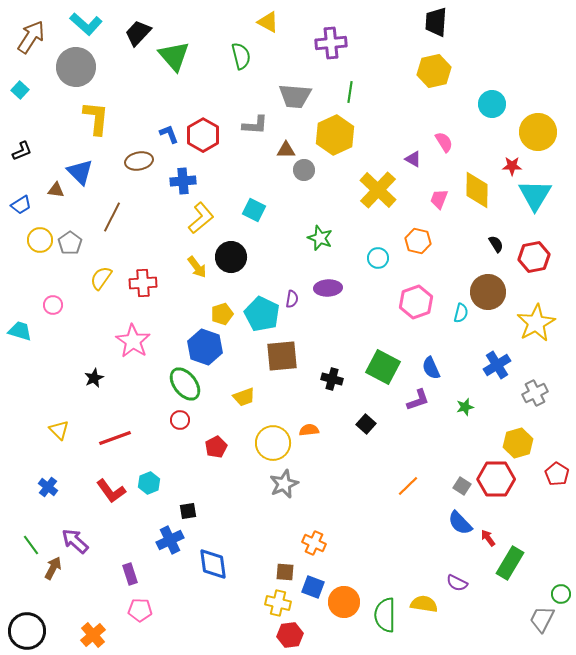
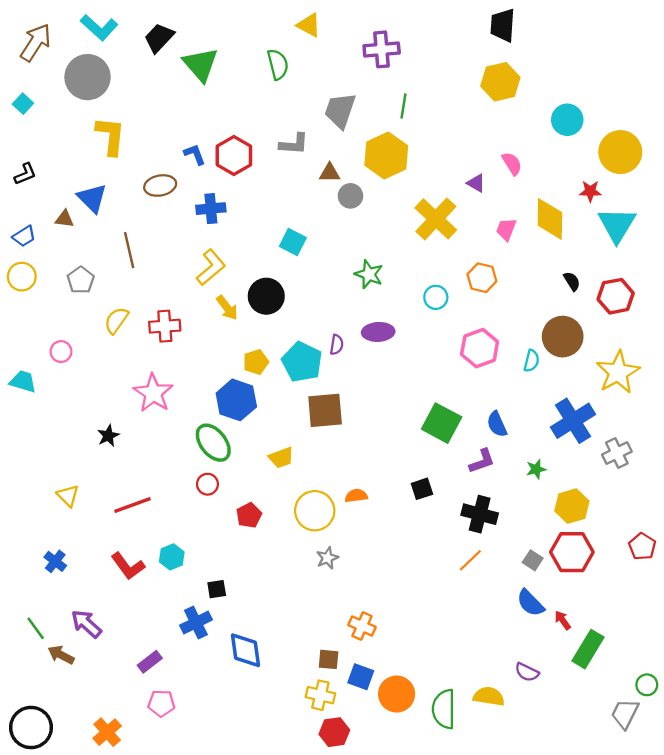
gray trapezoid: (295, 96) -> (340, 111), turned 104
brown line: (112, 217) -> (129, 250), turned -40
yellow L-shape: (201, 218) -> (211, 267), moved
yellow circle: (40, 240) -> (22, 277), moved
blue cross: (497, 365) -> (573, 421), size x1.4
black cross: (332, 379) -> (480, 514), moved, size x1.4
black square: (366, 424) -> (422, 489), turned 30
yellow hexagon: (518, 443) -> (572, 506), moved
gray star: (284, 484) -> (327, 558), size x0.7
brown arrow: (53, 568) -> (61, 655), turned -90
purple rectangle: (130, 574) -> (150, 662), turned 70

